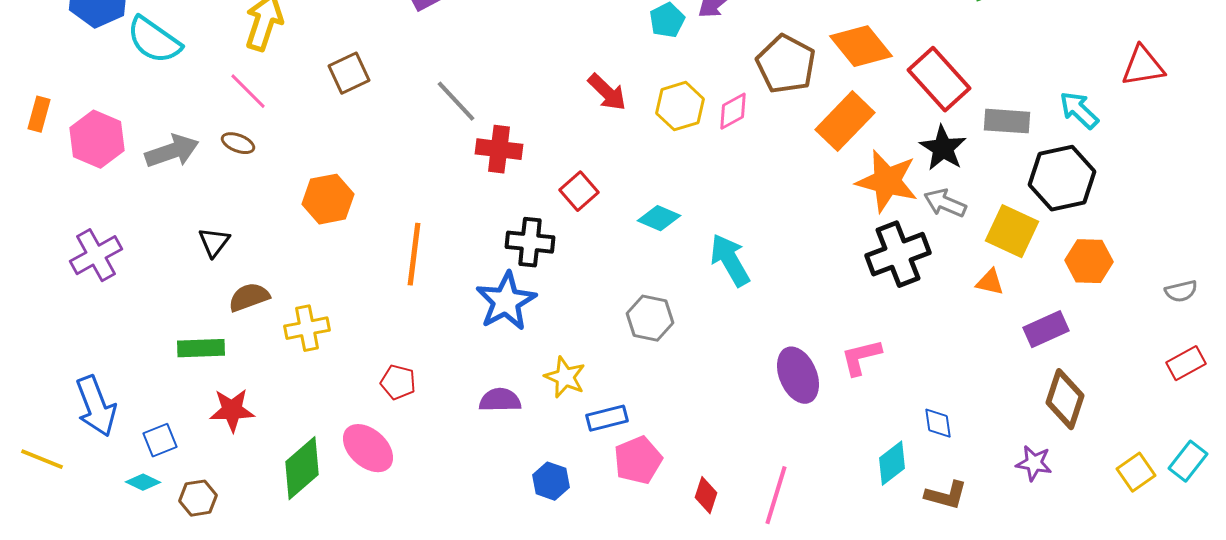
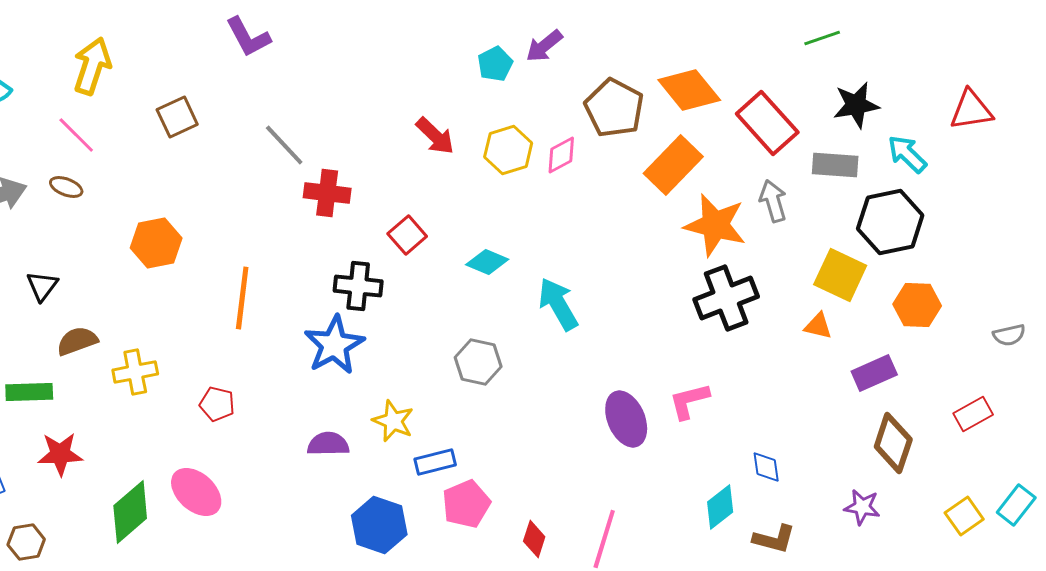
black star: (943, 148) -> (856, 105), moved, turned 30
gray arrow: (945, 203) -> (773, 201), moved, turned 51
red rectangle: (1186, 363) -> (973, 414), moved
red pentagon: (398, 382) -> (217, 404), moved
blue hexagon: (551, 481) -> (379, 525), size x1.5

